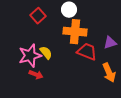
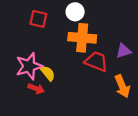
red square: (38, 16) -> (38, 19), turned -35
yellow semicircle: (46, 53) -> (48, 73), moved

